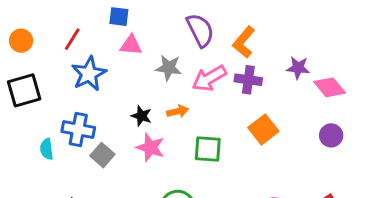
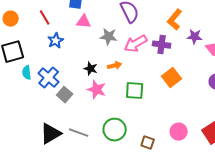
red line: (72, 39) -> (45, 18), turned -63
orange L-shape: (244, 42) -> (175, 20), moved
blue star: (89, 74) -> (56, 41), size x0.7
blue cross: (78, 129) -> (49, 78), turned 30
cyan semicircle: (47, 149) -> (27, 73), moved

